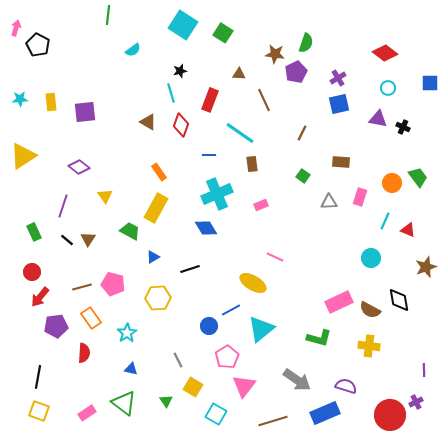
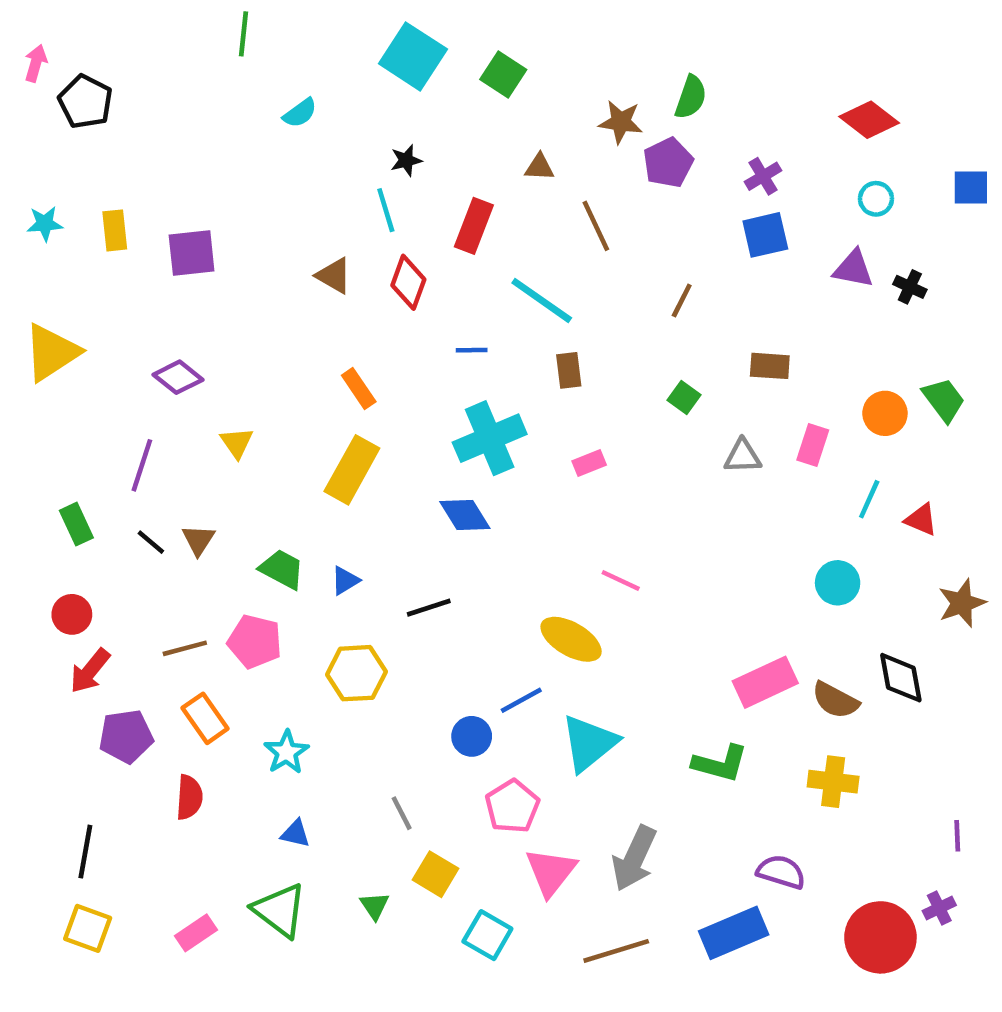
green trapezoid: (130, 231) -> (282, 569), moved
gray arrow: (297, 380) -> (634, 858), moved, turned 80

